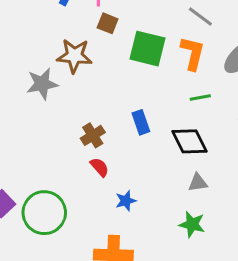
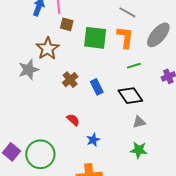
brown star: (74, 56) -> (48, 48), turned -30
brown cross: (93, 135) -> (70, 80), moved

